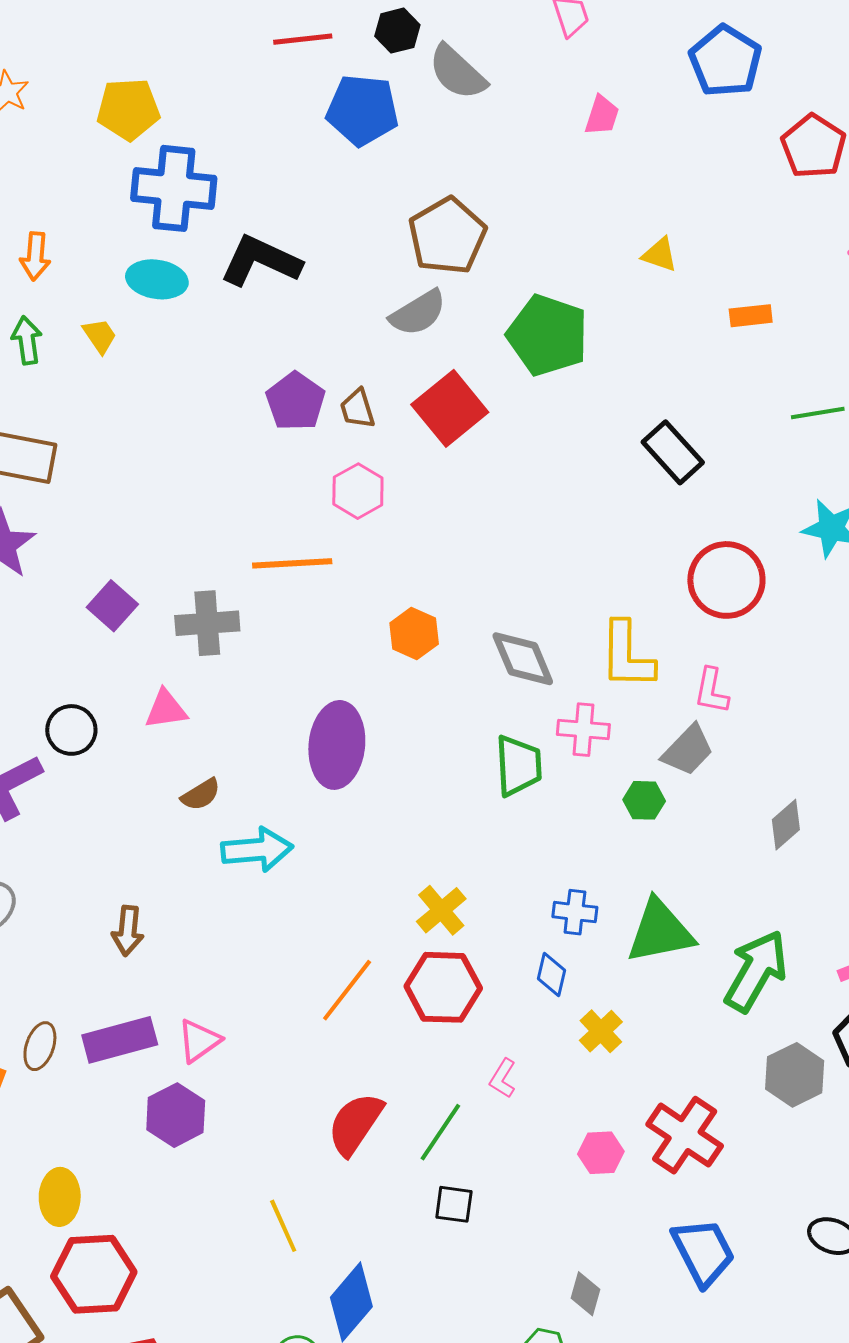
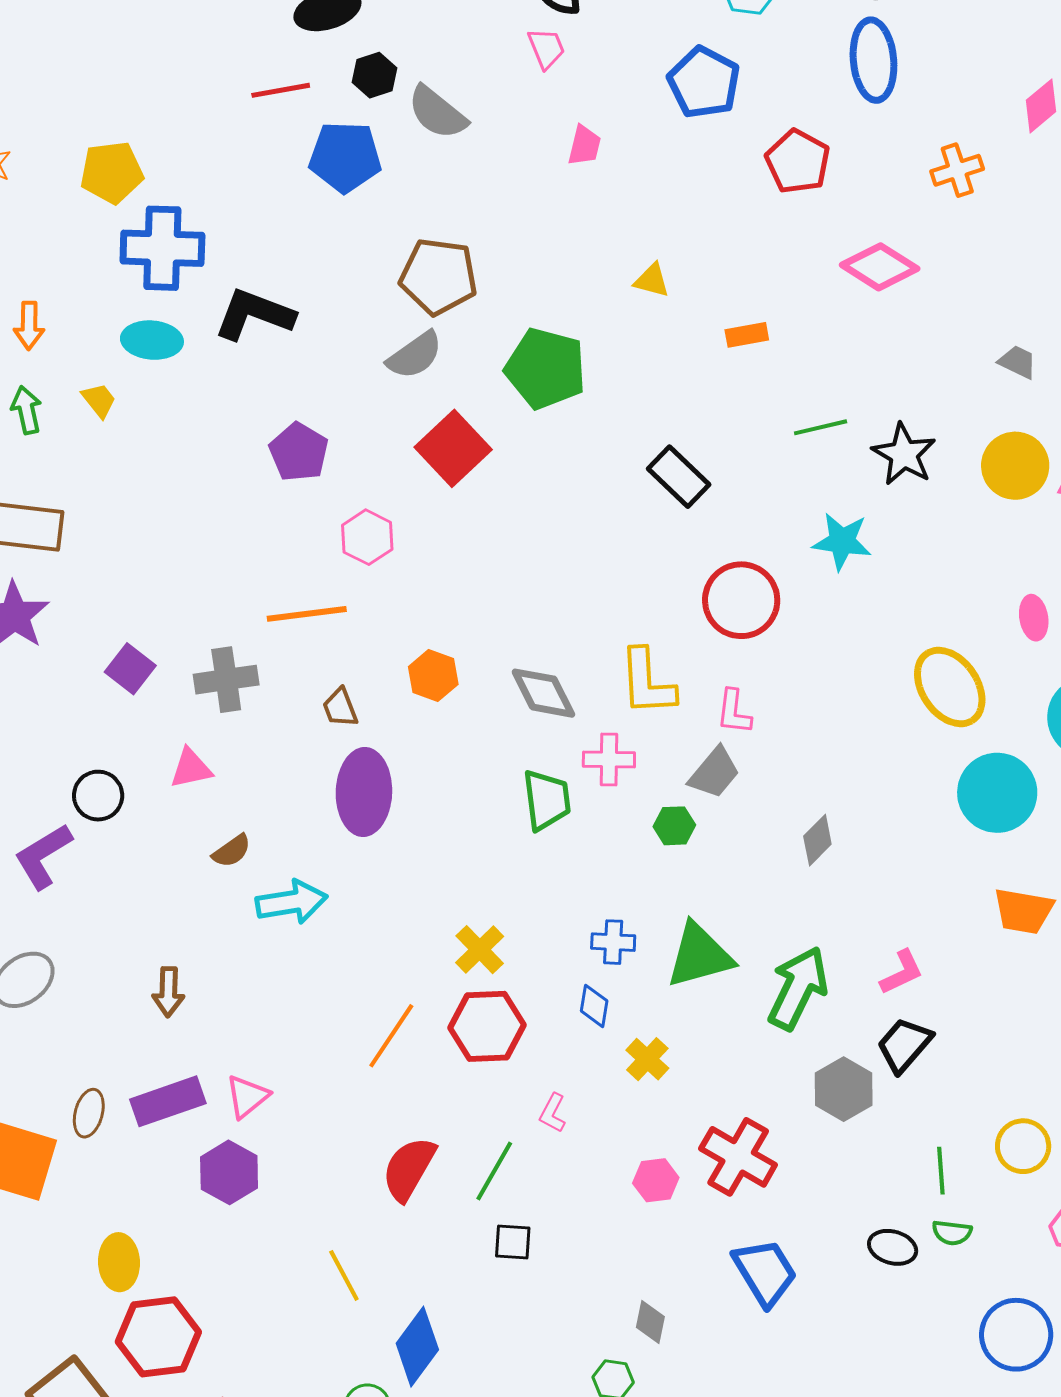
brown pentagon: (447, 236) -> (438, 276), turned -30
brown trapezoid: (357, 409) -> (340, 708), moved

